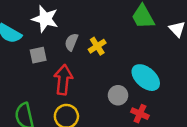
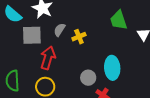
gray square: (38, 55) -> (32, 35), size x1.5
cyan ellipse: (146, 78) -> (112, 68), turned 35

